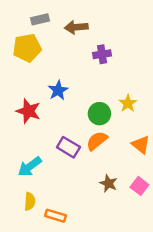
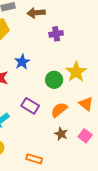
yellow star: (128, 103) -> (76, 72), size x1.5
orange semicircle: (97, 141) -> (59, 110), moved
orange rectangle: (56, 216) -> (34, 159), moved

